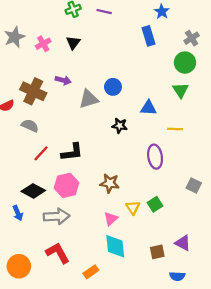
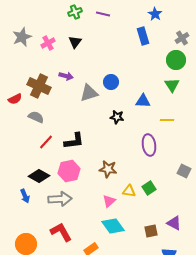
yellow triangle: (133, 208) -> (129, 191), turned -48
cyan diamond: (115, 246) -> (113, 226), turned -30

